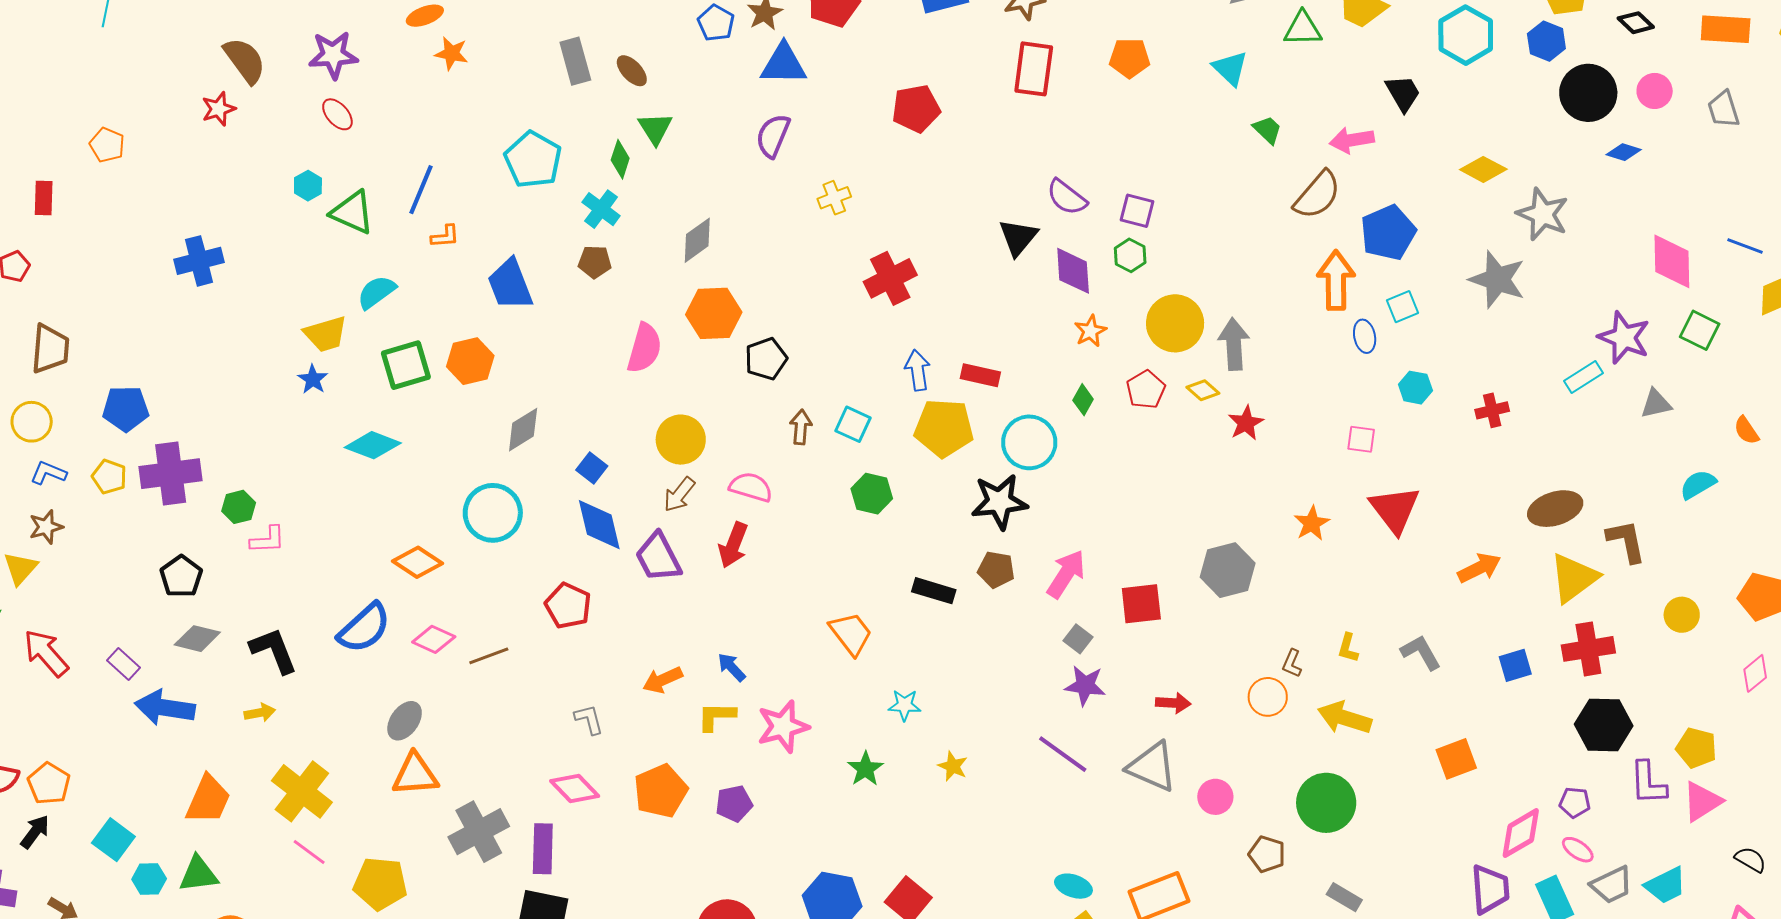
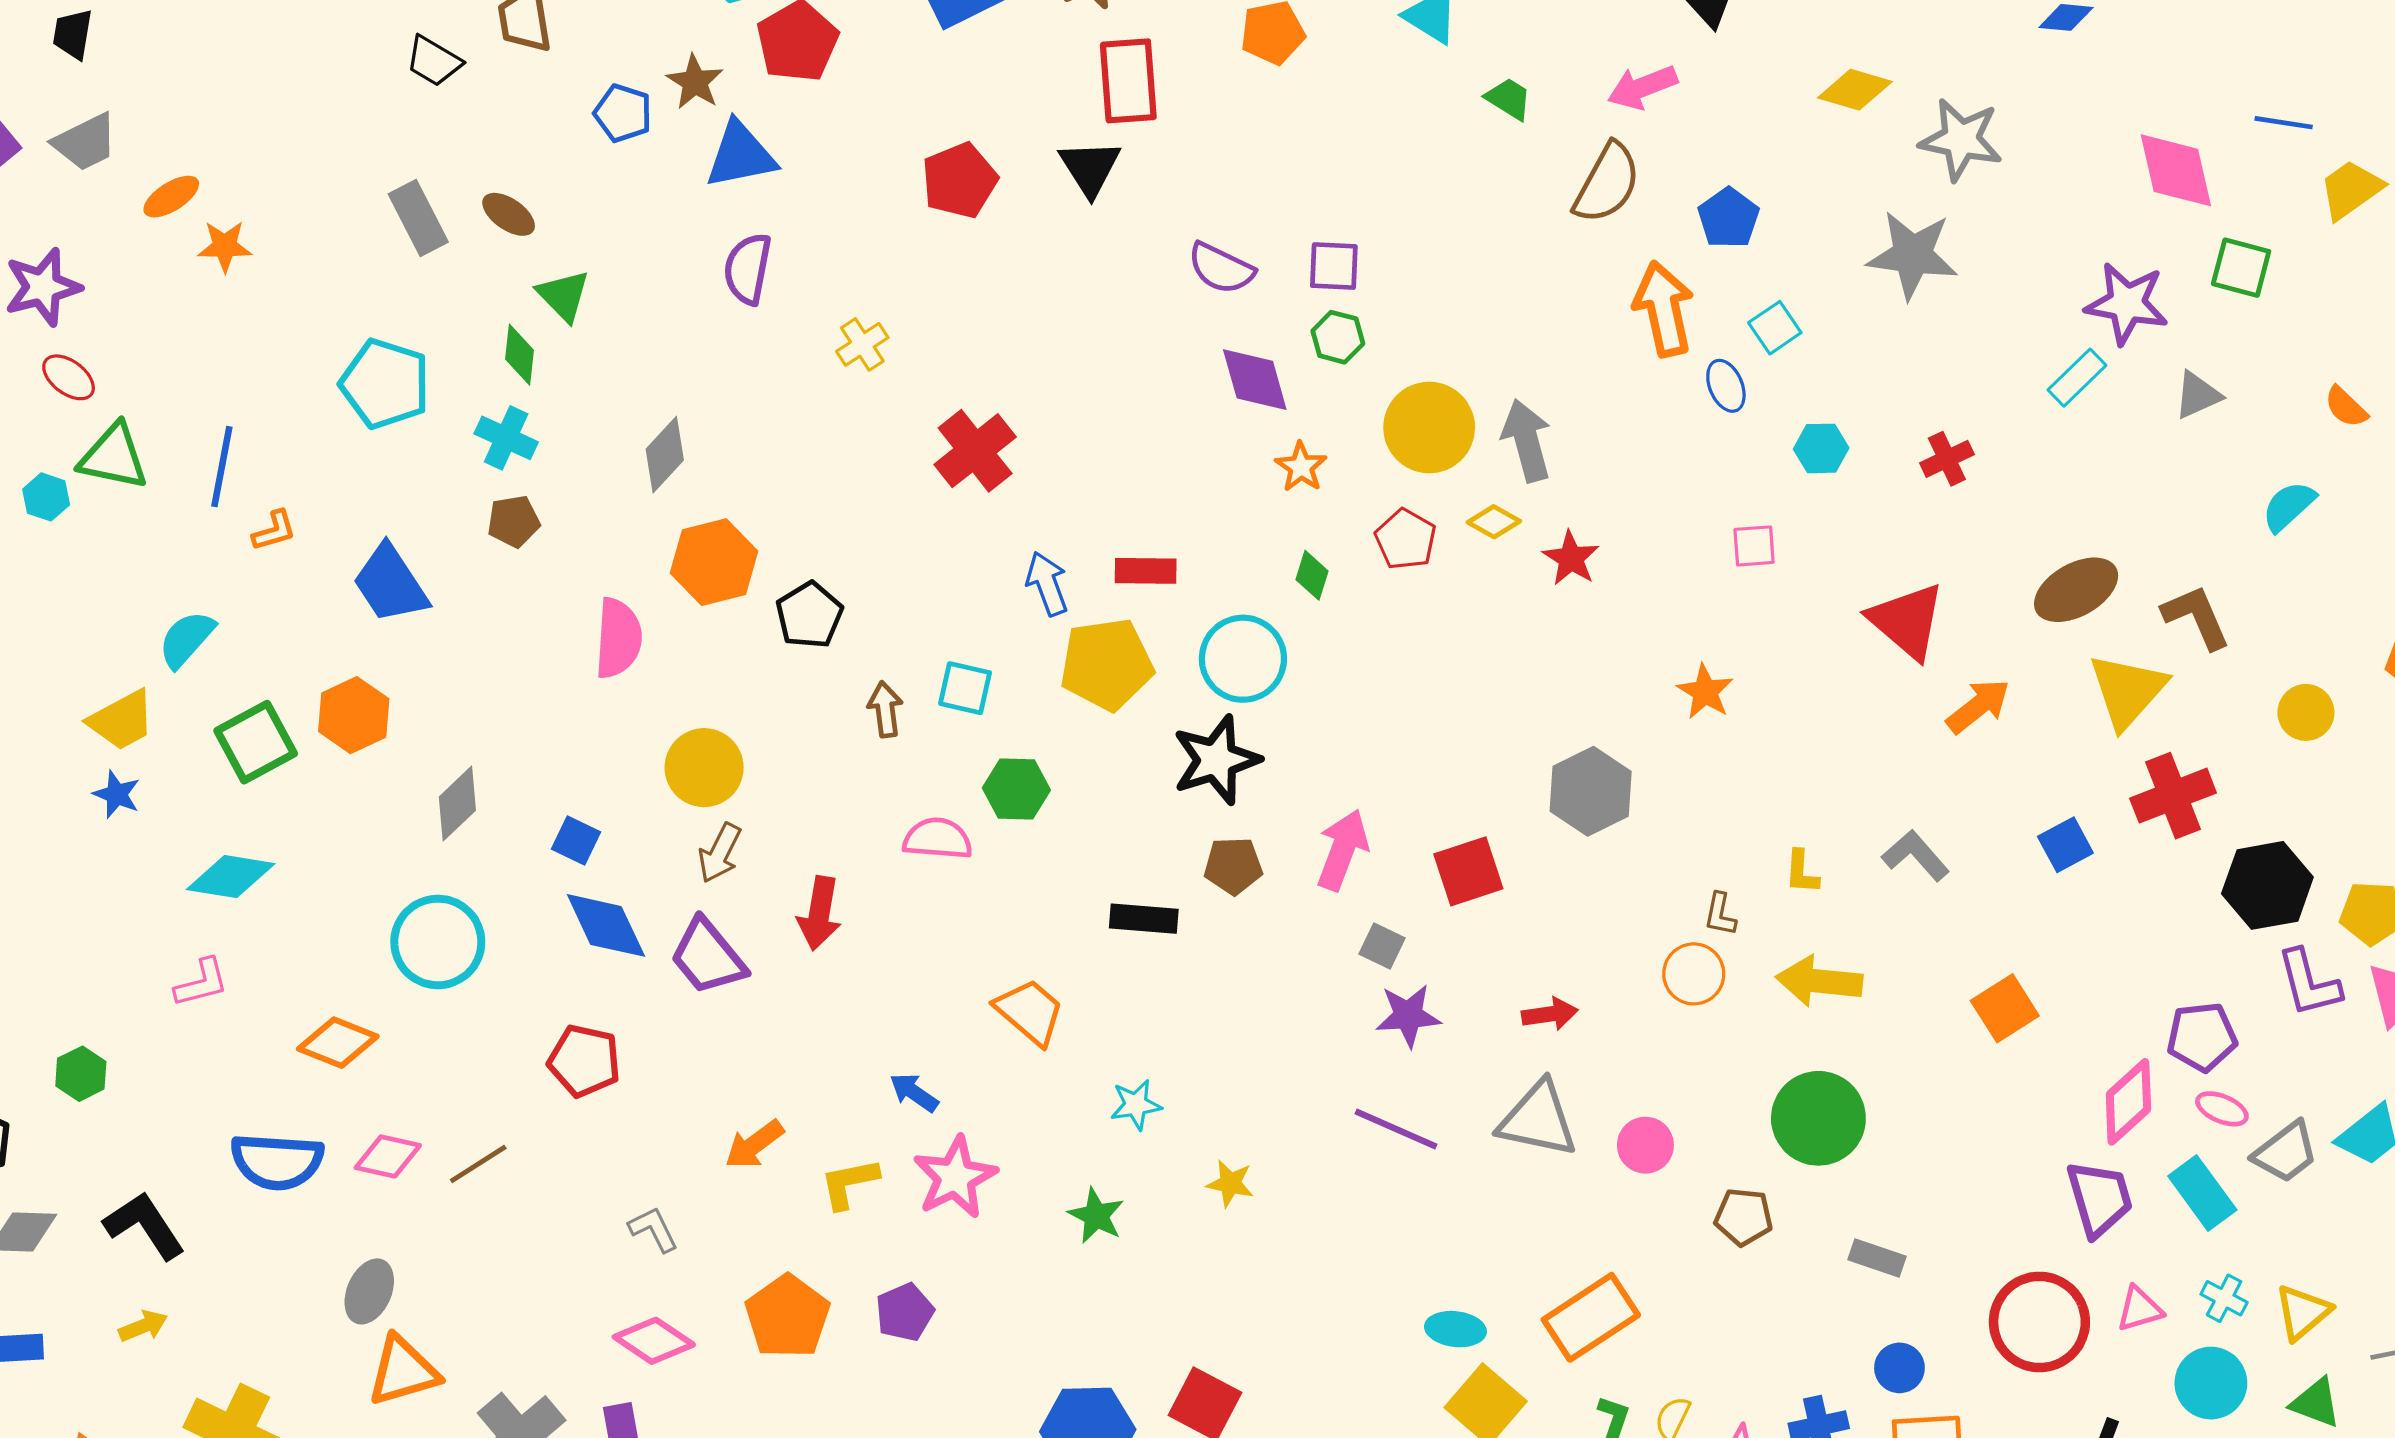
green triangle: (352, 212) -> (114, 457), moved
blue pentagon: (1388, 233) -> (1729, 218), size x0.7
black triangle: (1018, 237) -> (1090, 168), moved
pink semicircle: (751, 487) -> (938, 839), moved
green hexagon: (239, 507) -> (81, 1074), moved
red triangle: (1395, 510) -> (1907, 621), moved
pink L-shape: (268, 540) -> (201, 983), moved
blue semicircle: (364, 628) -> (277, 1161), turned 58
blue arrow: (732, 667) -> (914, 1092), moved
black hexagon: (1604, 725) -> (2267, 885), moved
purple pentagon: (1575, 802) -> (2202, 1037), size x1.4

